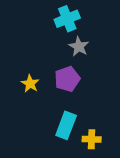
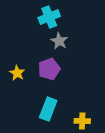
yellow cross: (92, 139) -> (82, 121), moved

